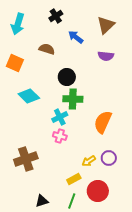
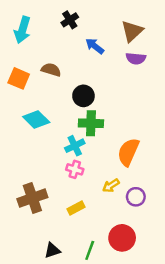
brown semicircle: (47, 49) -> (51, 70), moved
purple semicircle: (106, 56) -> (136, 58), moved
yellow arrow: (89, 161) -> (111, 186), moved
yellow rectangle: (74, 179) -> (76, 208), moved

